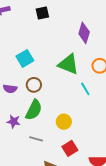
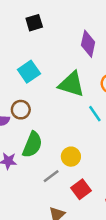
cyan square: (25, 58) -> (29, 72), moved
brown circle: (34, 85) -> (21, 110), moved
gray line: (36, 139) -> (51, 176), moved, turned -48

